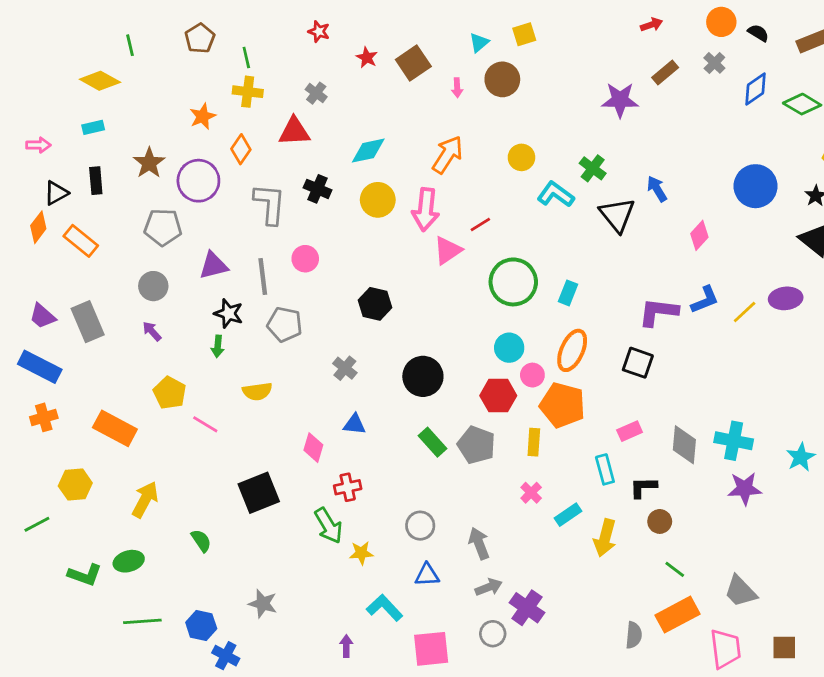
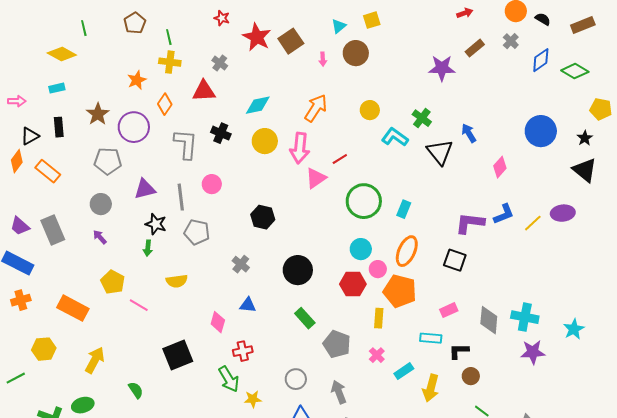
red star: (367, 57) -> (257, 37), size x1.8
gray pentagon: (476, 445) -> (337, 344), moved
cyan rectangle: (605, 469) -> (431, 338), turned -70

